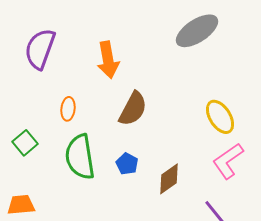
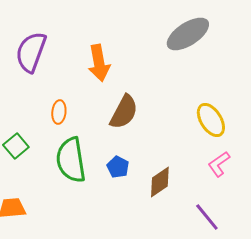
pink L-shape: (228, 161) -> (219, 164), size x0.7

